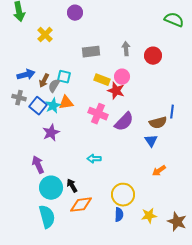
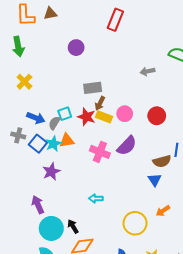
yellow cross: (45, 35) -> (24, 82), moved
gray arrow: (126, 49) -> (147, 71), moved, turned -96
red circle: (153, 56) -> (157, 116), moved
blue arrow: (26, 75) -> (36, 118), moved, turned 36
cyan square: (64, 77) -> (65, 114), turned -32
brown arrow: (44, 81) -> (100, 103), moved
red star: (116, 91) -> (86, 117), moved
purple semicircle: (124, 122) -> (127, 146), moved
yellow circle: (123, 195) -> (135, 223), moved

